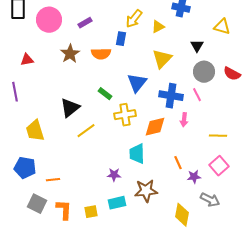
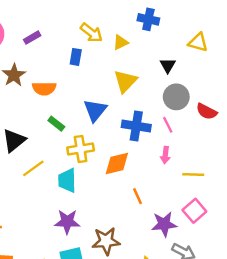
yellow arrow: (134, 19) -> (91, 33), turned -90
orange semicircle: (101, 54) -> (44, 88), moved
red semicircle: (232, 74) -> (207, 111), moved
pink arrow: (184, 120) -> (165, 155), moved
cyan trapezoid: (137, 154) -> (67, 180), moved
orange line: (178, 163) -> (137, 196), moved
purple star: (114, 175) -> (67, 222), size x1.5
purple star: (194, 177) -> (164, 224), size x1.5

